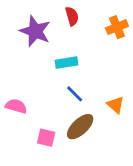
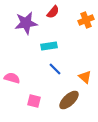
red semicircle: (72, 16) -> (53, 12), turned 56
purple star: (35, 31) -> (26, 23), turned -30
brown ellipse: (80, 127) -> (69, 100), moved

